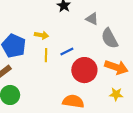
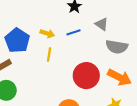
gray semicircle: (110, 38) -> (117, 47), turned -60
blue line: (67, 51) -> (74, 32), moved

